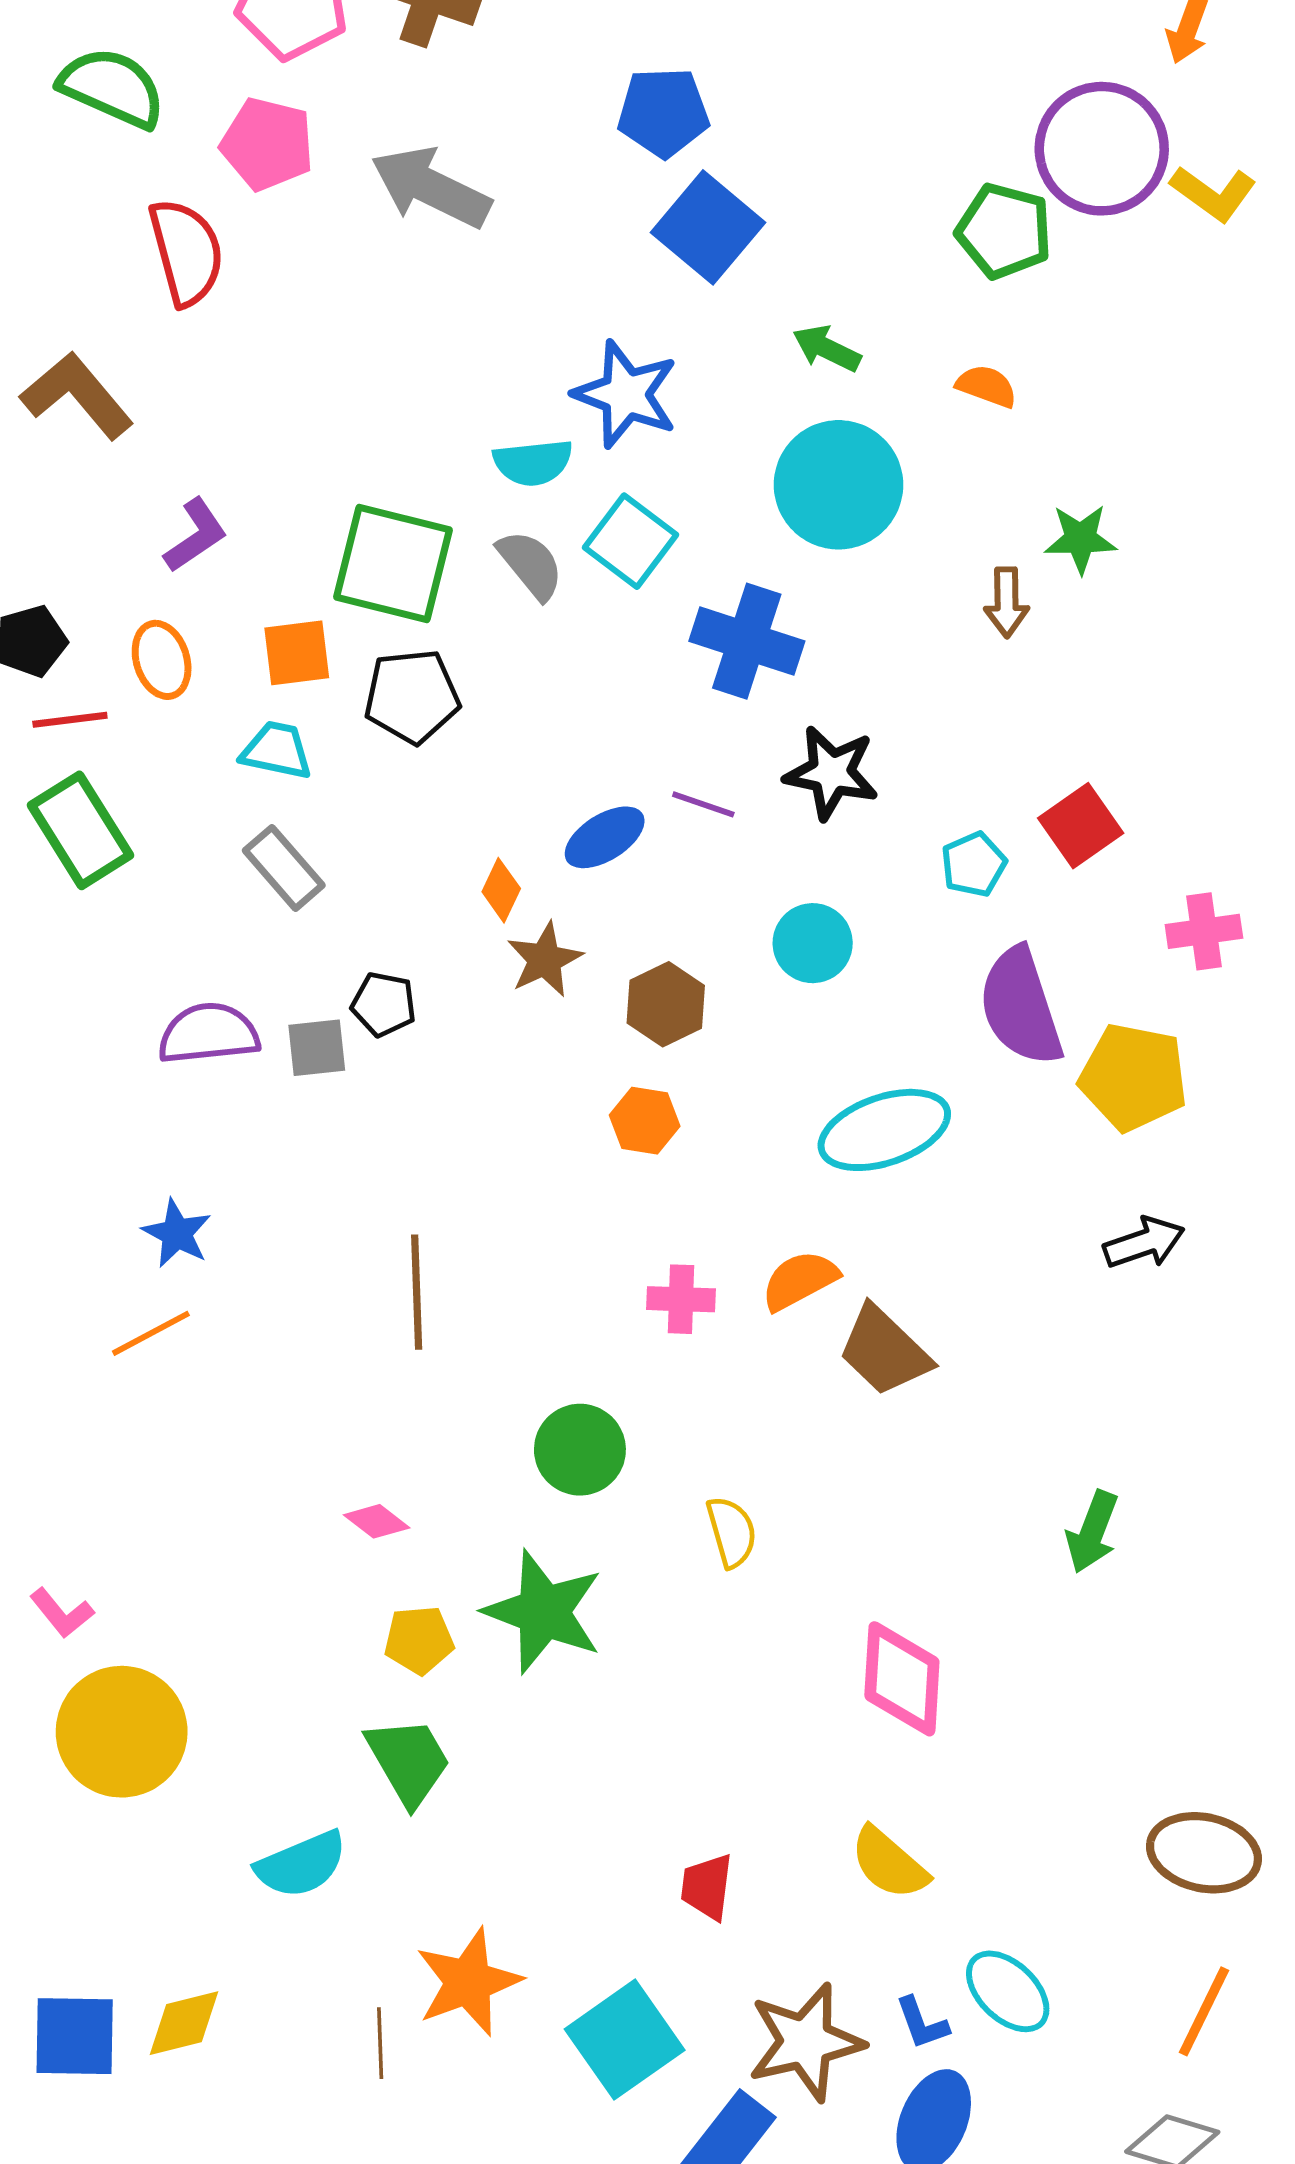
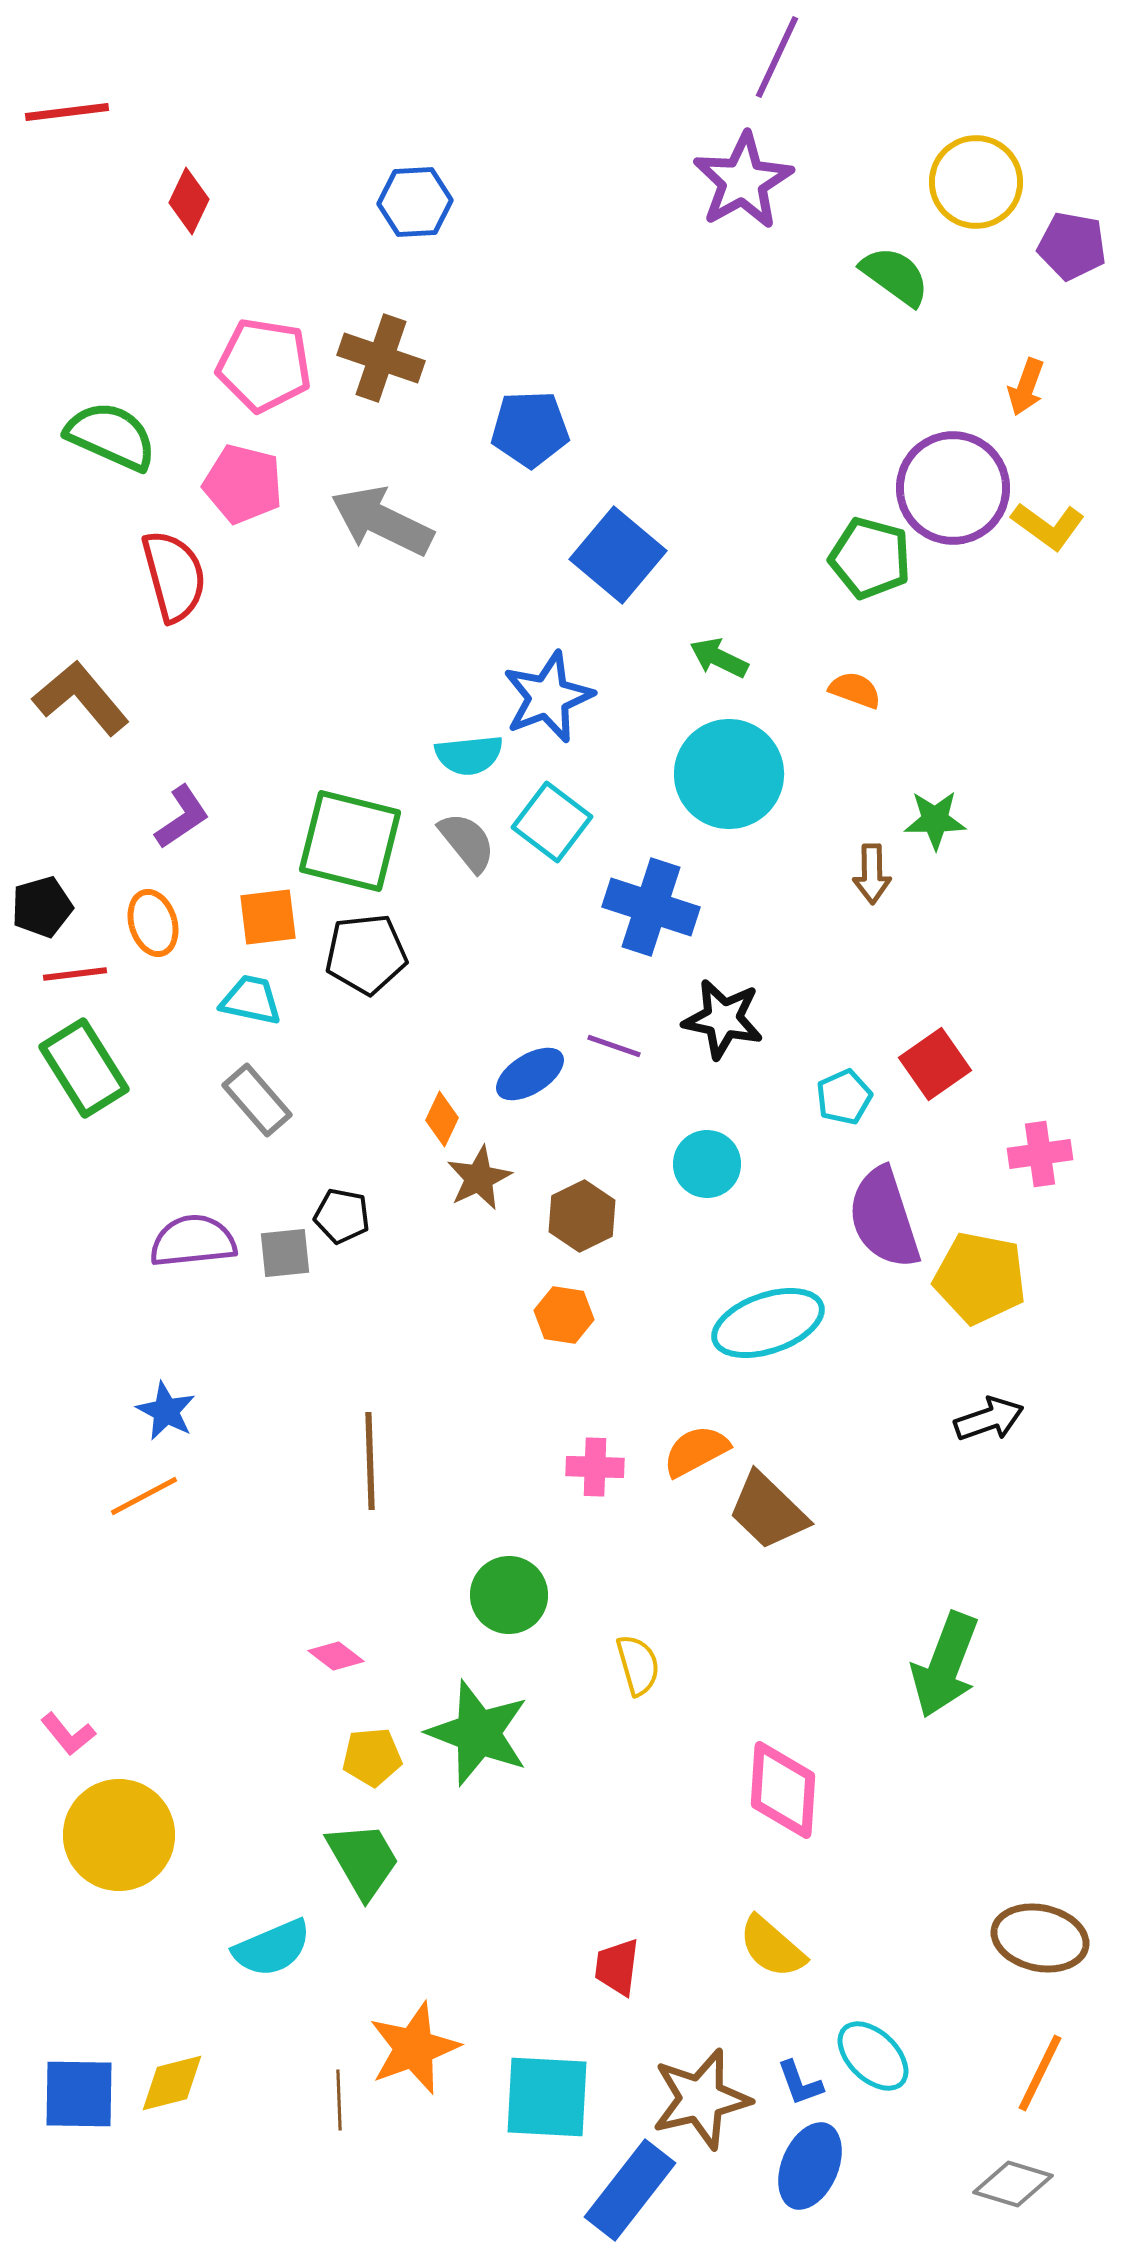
blue pentagon: (663, 112) -> (530, 429), moved
blue star: (626, 394) -> (548, 697), turned 30
green arrow: (1092, 1532) -> (945, 1665), size x1.5
cyan square: (625, 2040) -> (547, 2097), turned 38

